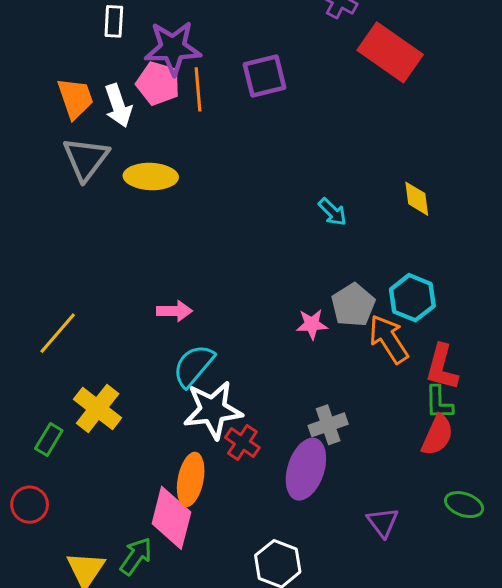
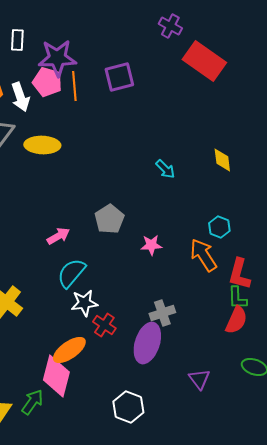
cyan hexagon: (412, 298) -> (219, 227), size x0.7
gray pentagon: (353, 305) -> (109, 219), moved
pink arrow: (174, 311) -> (58, 236), turned -30
white star: (213, 410) -> (84, 303), size x0.7
orange ellipse: (191, 479) -> (69, 350), turned 44

